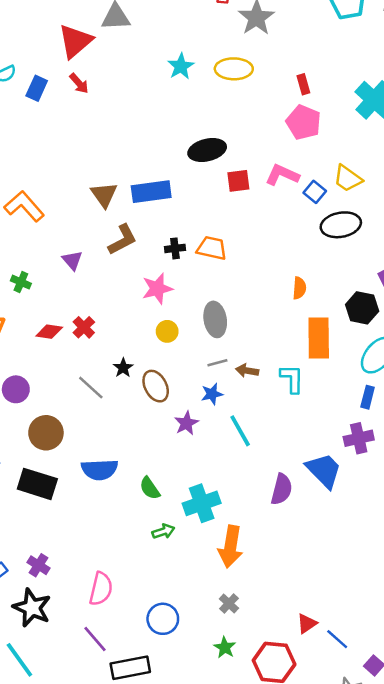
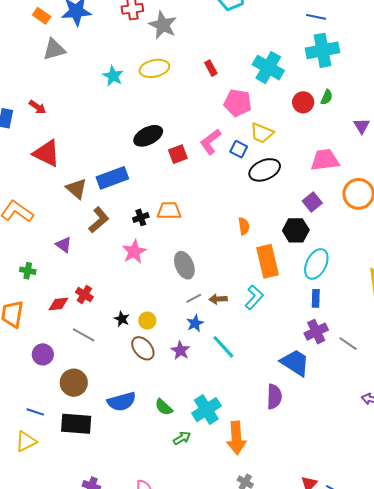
red triangle: (75, 41) -> (47, 153), moved, turned -40
pink pentagon: (304, 122) -> (238, 103), moved
pink L-shape: (282, 175) -> (210, 142), turned -48
yellow circle: (167, 331) -> (147, 321), moved
cyan L-shape: (292, 379) -> (254, 297), turned 55
brown ellipse: (156, 386) -> (143, 348), moved
gray line: (91, 388) -> (84, 335), moved
purple semicircle: (282, 489) -> (274, 397), moved

